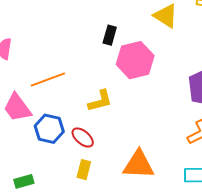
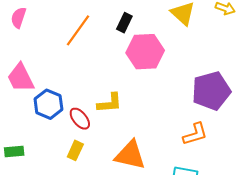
orange line: (48, 79) -> (78, 30), moved, turned -44
yellow L-shape: (100, 101) -> (110, 103), moved

